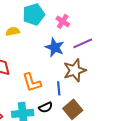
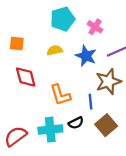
yellow semicircle: (13, 31) -> (55, 50), moved

